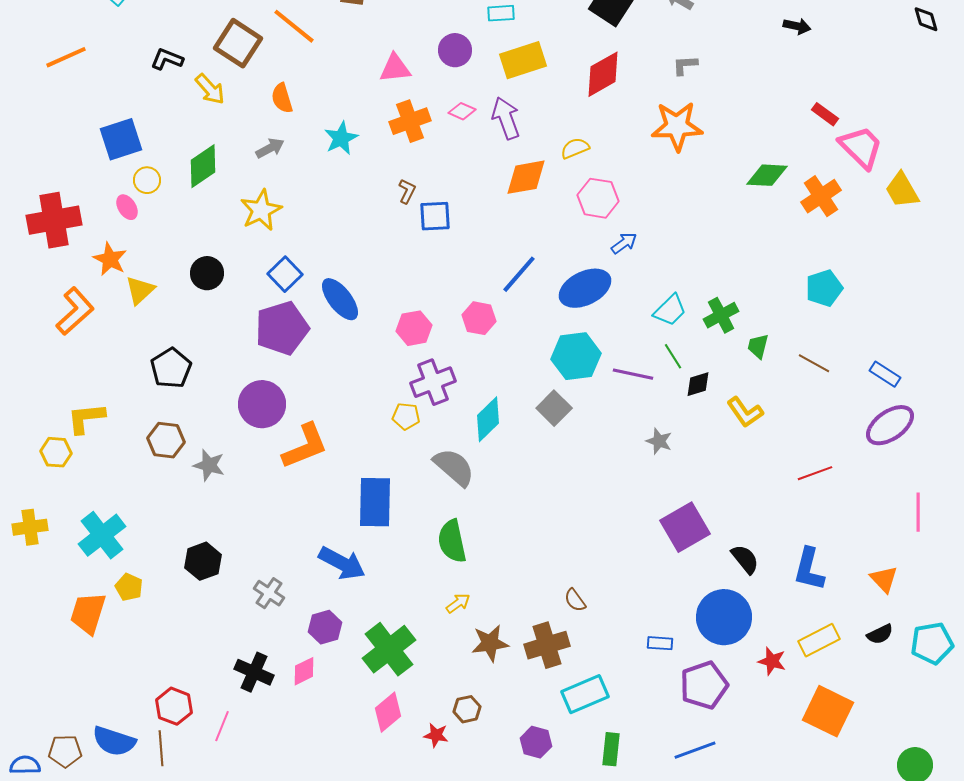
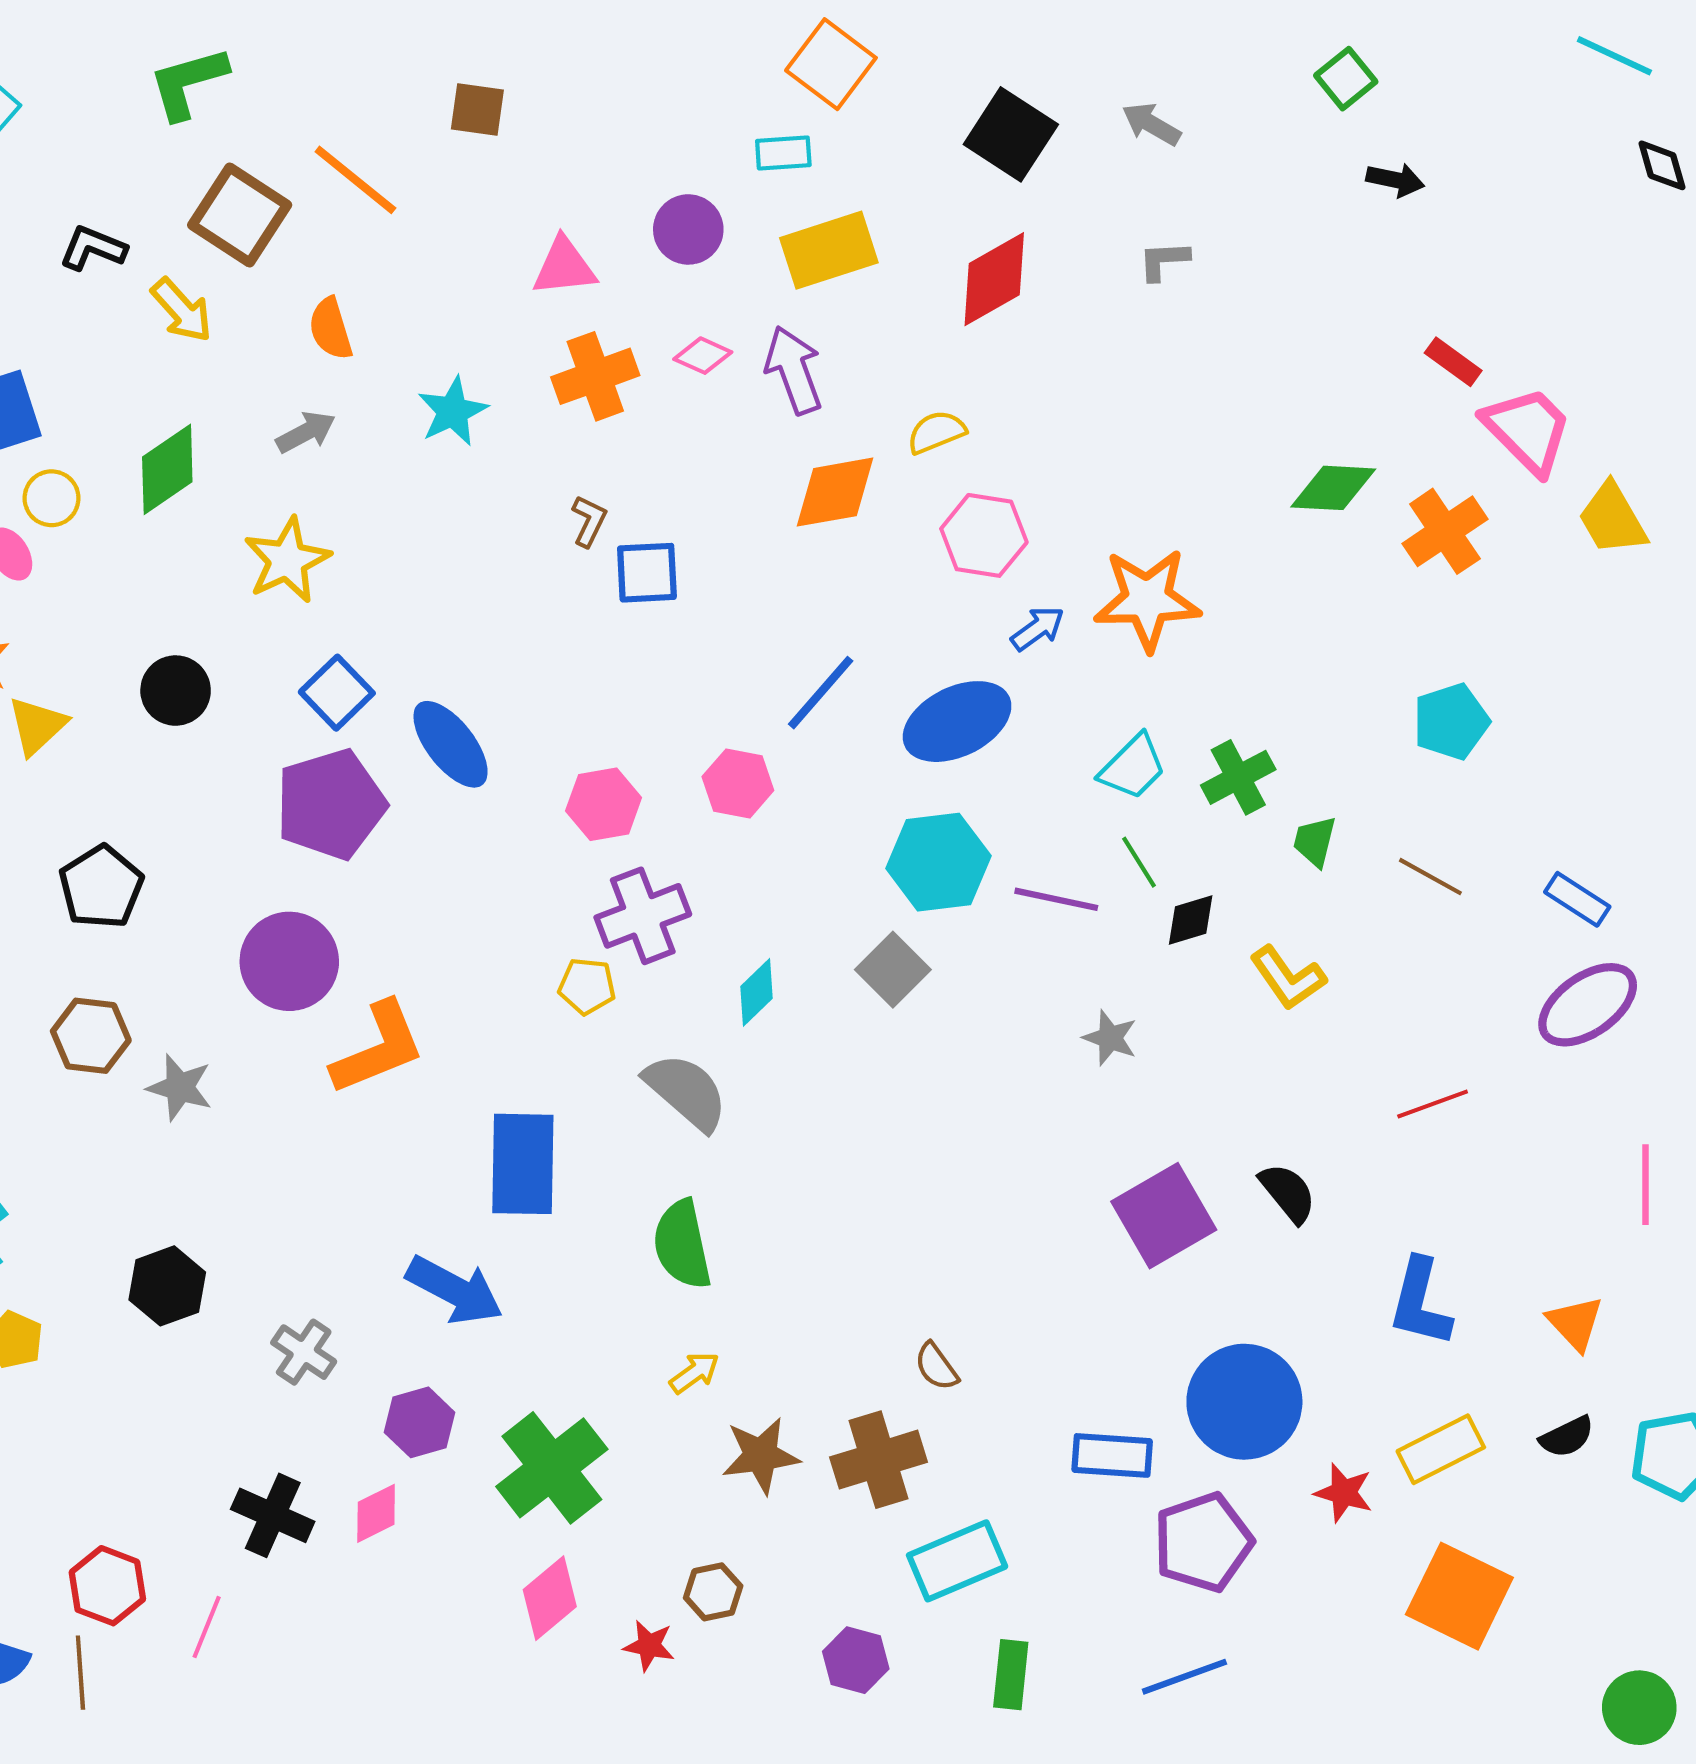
orange star: (677, 126) -> (1147, 600), moved
cyan diamond: (488, 419) -> (756, 992), size x0.7
black semicircle: (745, 559) -> (1288, 1193), moved
blue rectangle: (660, 643) -> (1112, 1455), size x1.5

